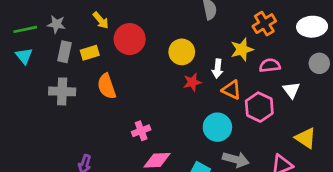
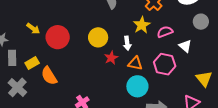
yellow rectangle: (90, 53) -> (32, 63), moved
orange triangle: (232, 90) -> (135, 63), moved
gray cross: (62, 91) -> (17, 87), turned -36
yellow triangle: (306, 138) -> (204, 79), turned 30

